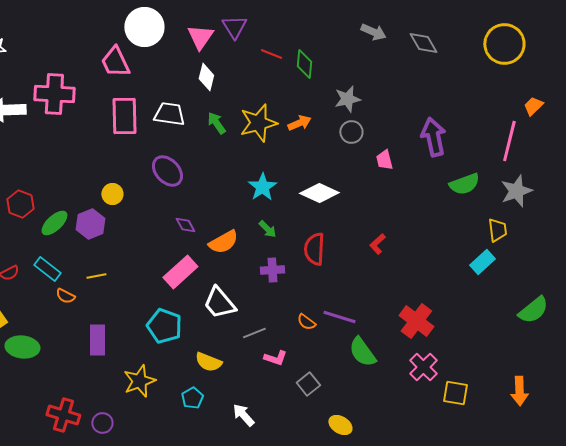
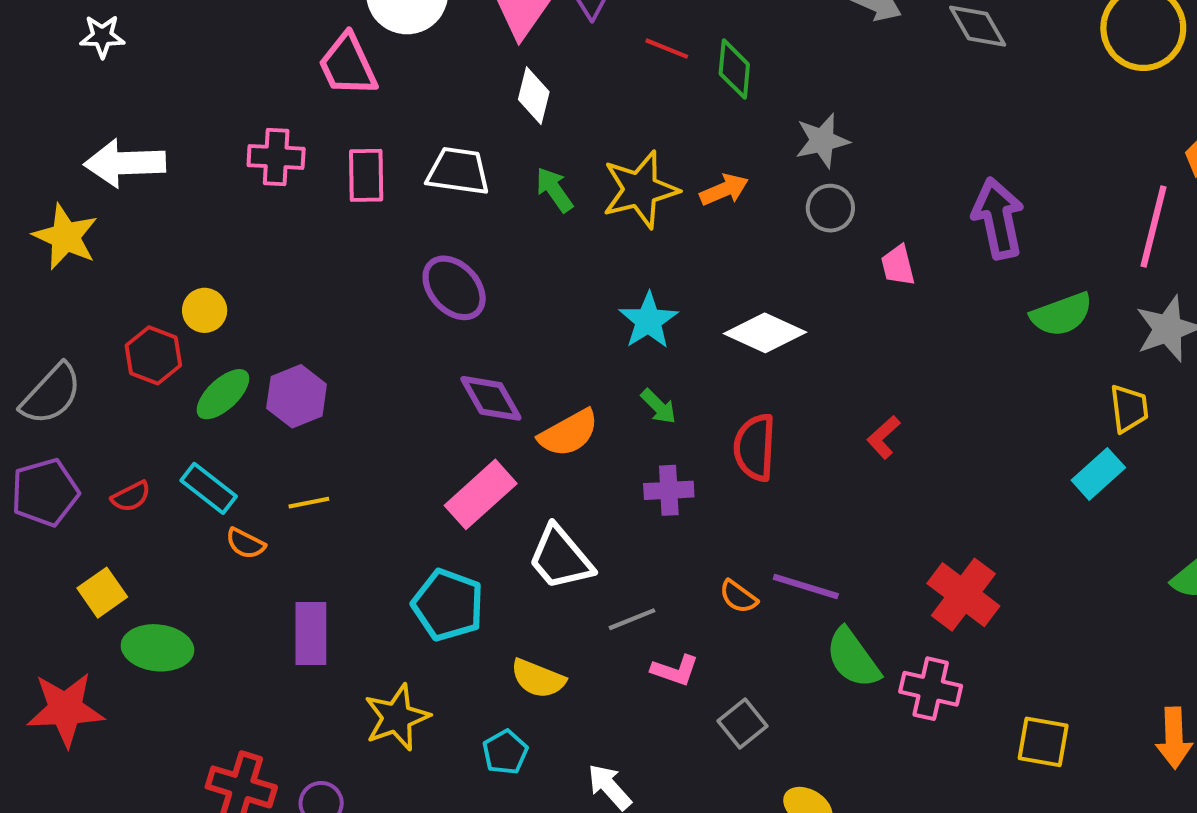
pink cross: (54, 94) -> (276, 157), moved, size x0.7
pink rectangle: (124, 116) -> (366, 175), size x0.7
yellow circle: (112, 194) -> (205, 310), moved
purple diamond: (185, 225) -> (491, 398), size x1.5
pink cross: (423, 367) -> (931, 689), moved, turned -32

